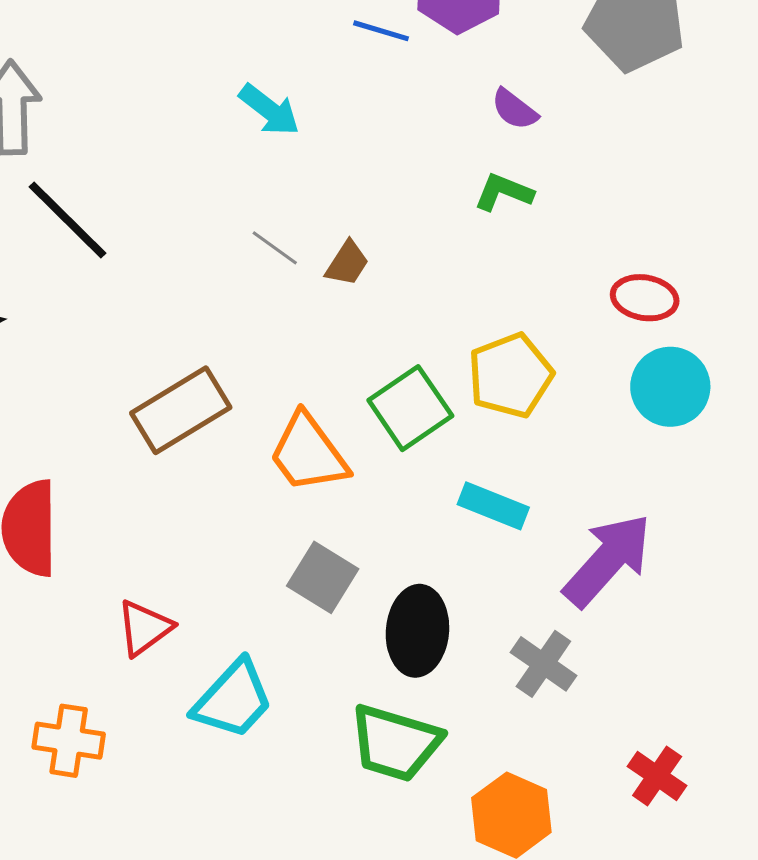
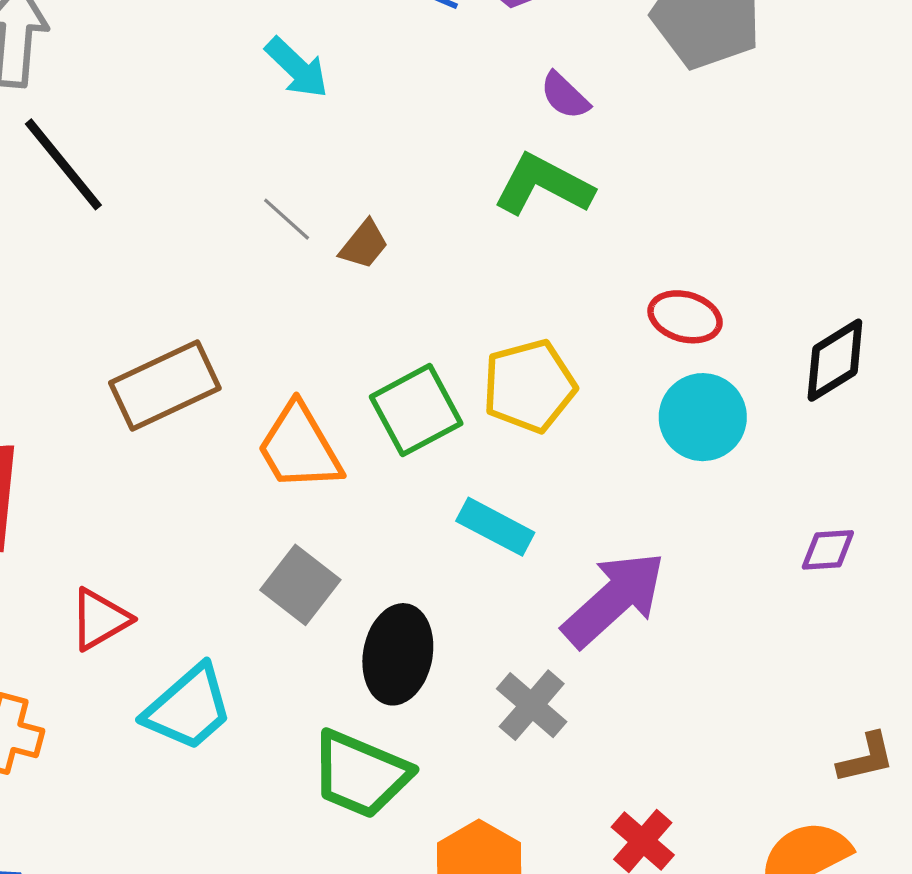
green L-shape: (504, 192) -> (543, 185), size x1.5

